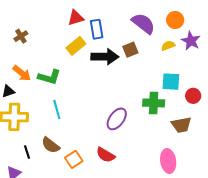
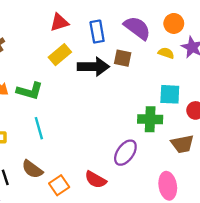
blue rectangle: (97, 29) -> (97, 32), moved
yellow semicircle: (168, 46) -> (166, 53), turned 40
brown square: (130, 50) -> (123, 58), turned 35
purple ellipse: (117, 119) -> (125, 153), moved

